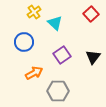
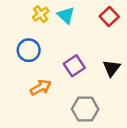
cyan triangle: (55, 23) -> (66, 15), moved
gray hexagon: (58, 91) -> (85, 109), moved

